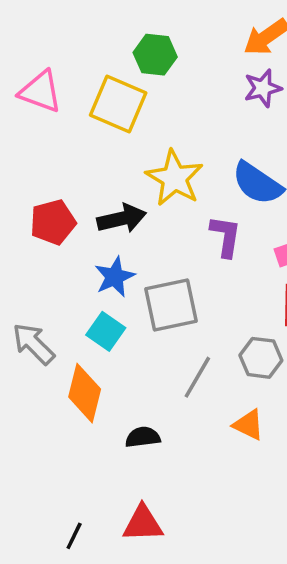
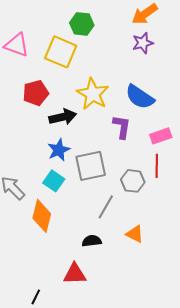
red pentagon: (53, 222) -> (36, 93), moved
gray hexagon: (261, 358) -> (133, 181), moved
black semicircle: (143, 437) -> (92, 241), moved
red triangle: (143, 524) -> (75, 274), moved

